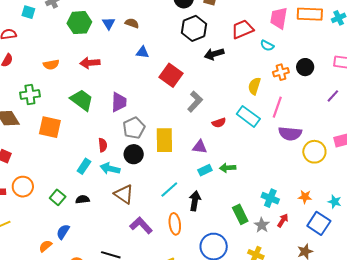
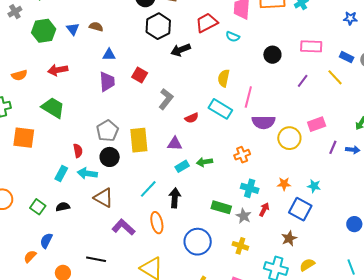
orange cross: (281, 72) -> (242, 155), moved
red square: (171, 75) -> (140, 75), size x0.7
purple trapezoid: (119, 102) -> (107, 82), moved
green rectangle: (240, 214) -> (221, 207), turned -42

